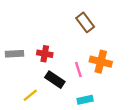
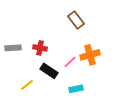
orange cross: (101, 62) -> (90, 55), turned -30
pink line: (78, 69) -> (70, 62), turned 64

